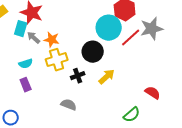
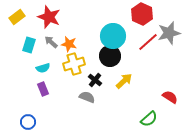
cyan circle: (109, 28) -> (113, 36), moved
cyan rectangle: (21, 29) -> (29, 45), moved
black cross: (78, 76) -> (95, 80), turned -32
gray semicircle: (69, 105) -> (87, 97), moved

